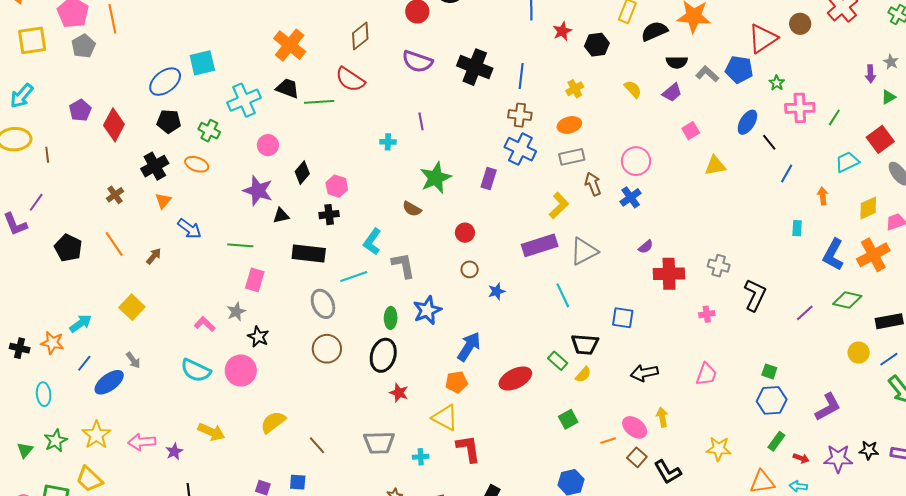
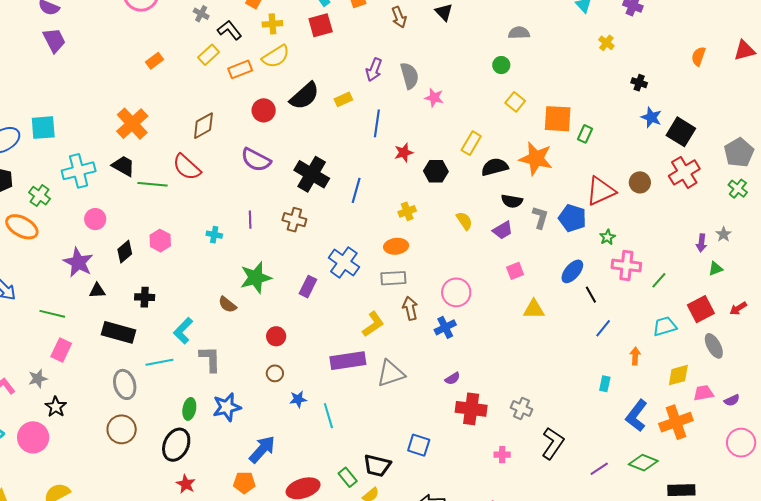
gray L-shape: (707, 74) -> (540, 217), turned 55
brown cross: (520, 115) -> (294, 220), moved
orange ellipse: (197, 164) -> (22, 227), size x1.4
pink hexagon: (337, 186) -> (160, 241), moved
cyan line: (563, 295) -> (328, 416), moved

